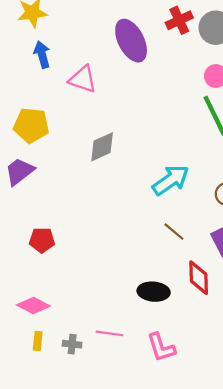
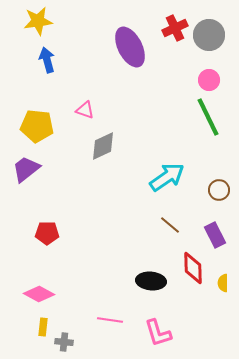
pink triangle: (83, 79) -> (85, 110), moved, size x0.7
gray cross: (72, 344) -> (64, 342), moved

